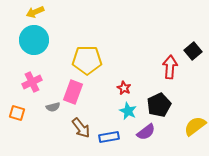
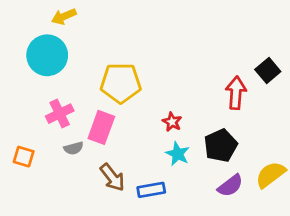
yellow arrow: (35, 12) -> (64, 16), moved
pink cross: (32, 82) -> (60, 114), moved
purple semicircle: (146, 132) -> (230, 186), moved

